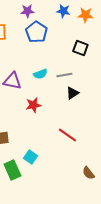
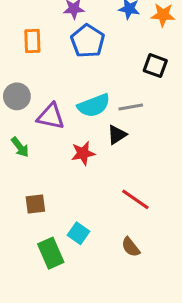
cyan semicircle: (40, 74) -> (94, 106), size x1.5
black triangle: (72, 93) -> (117, 135), moved
brown semicircle: (88, 173) -> (131, 247), moved

